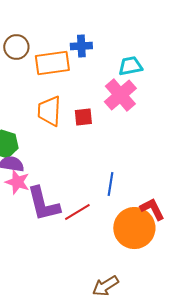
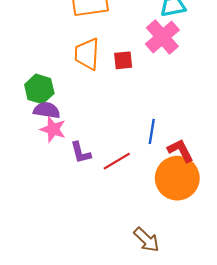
purple L-shape: (43, 204) -> (81, 153), size x0.6
red L-shape: (152, 209) -> (180, 151), moved
brown arrow: (105, 286) -> (146, 240), turned -104

